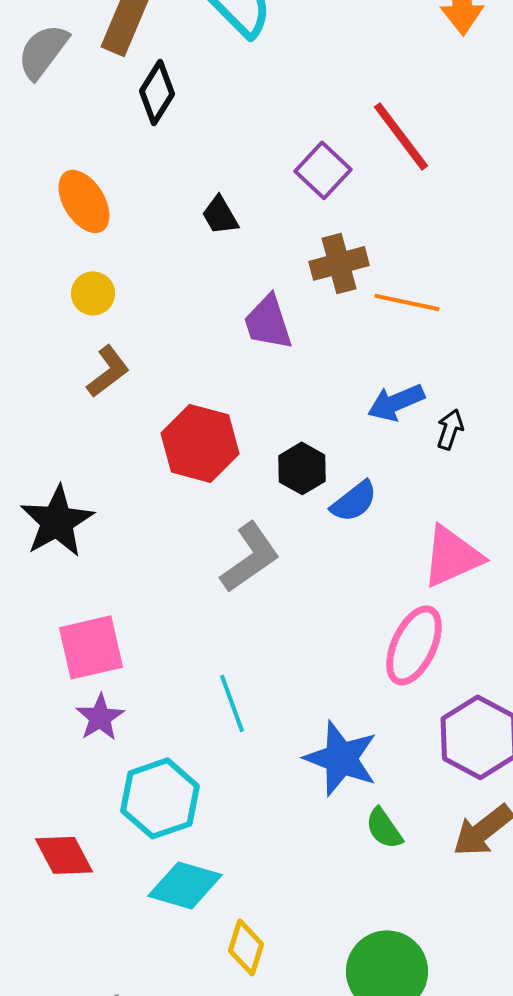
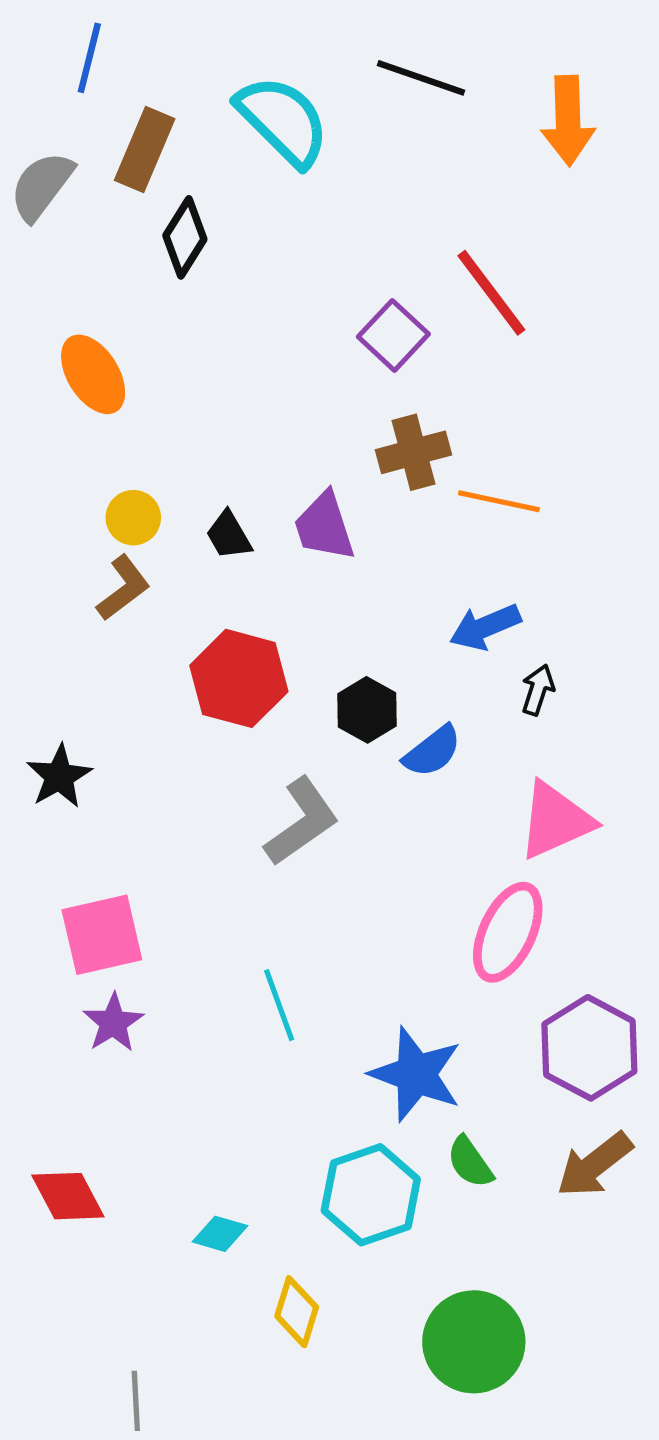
black trapezoid: (220, 215) -> (229, 535), moved
yellow circle: (93, 293) -> (133, 518), moved
black arrow: (450, 429) -> (538, 690), moved
black star: (57, 521) -> (59, 776), size x0.7
cyan hexagon: (160, 798) -> (371, 1195), moved
cyan diamond: (185, 885) -> (220, 1234), size x0.6

